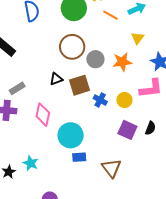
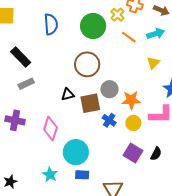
gray circle: (95, 59) -> (109, 89), moved
orange star: (122, 62) -> (131, 100), moved
gray rectangle: (17, 88) -> (26, 84), moved
cyan star: (31, 163) -> (50, 175), moved

